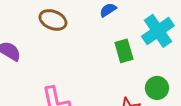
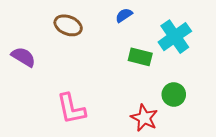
green rectangle: (124, 51) -> (140, 57), turned -60

